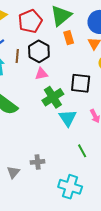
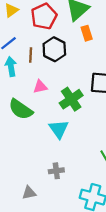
pink triangle: (41, 74) -> (40, 87), moved
cyan triangle: (68, 118) -> (59, 129), moved
gray triangle: (13, 172) -> (29, 193), moved, turned 40

